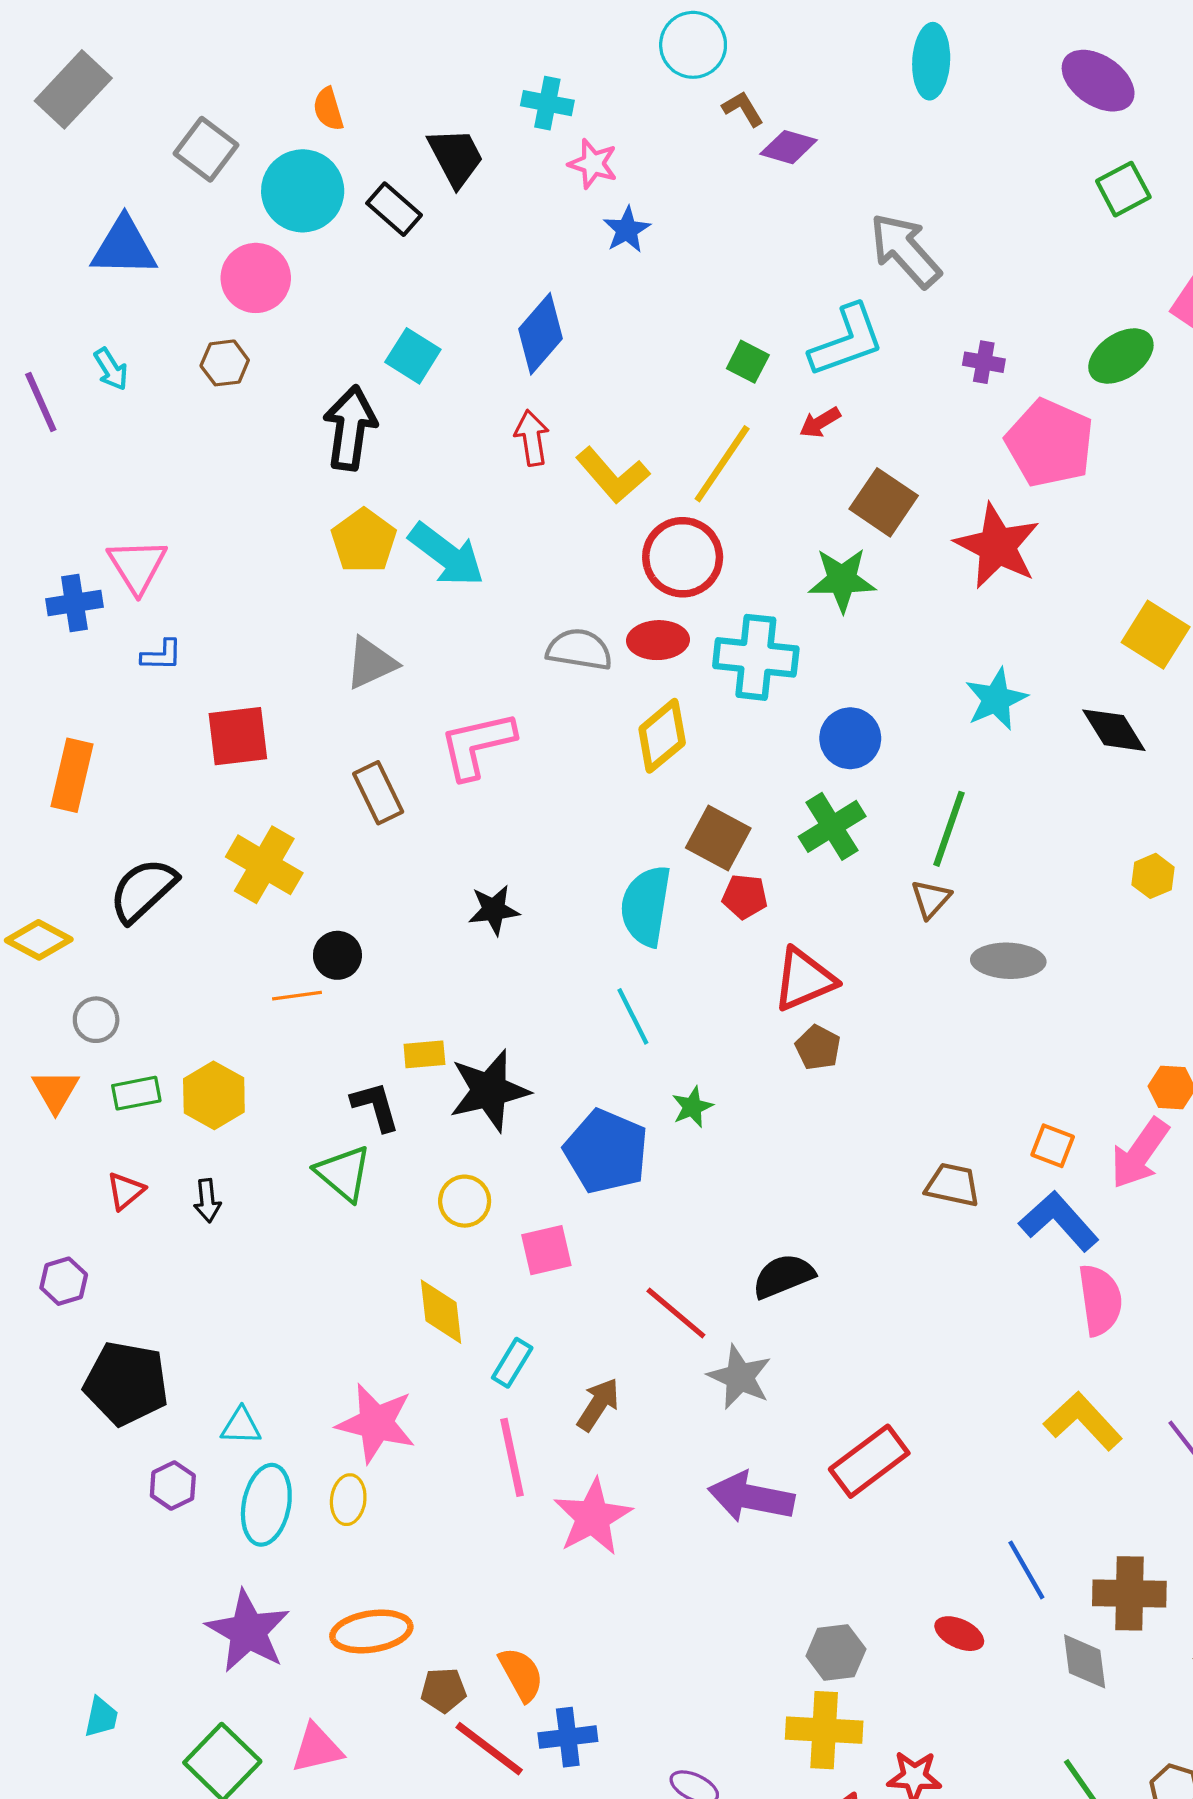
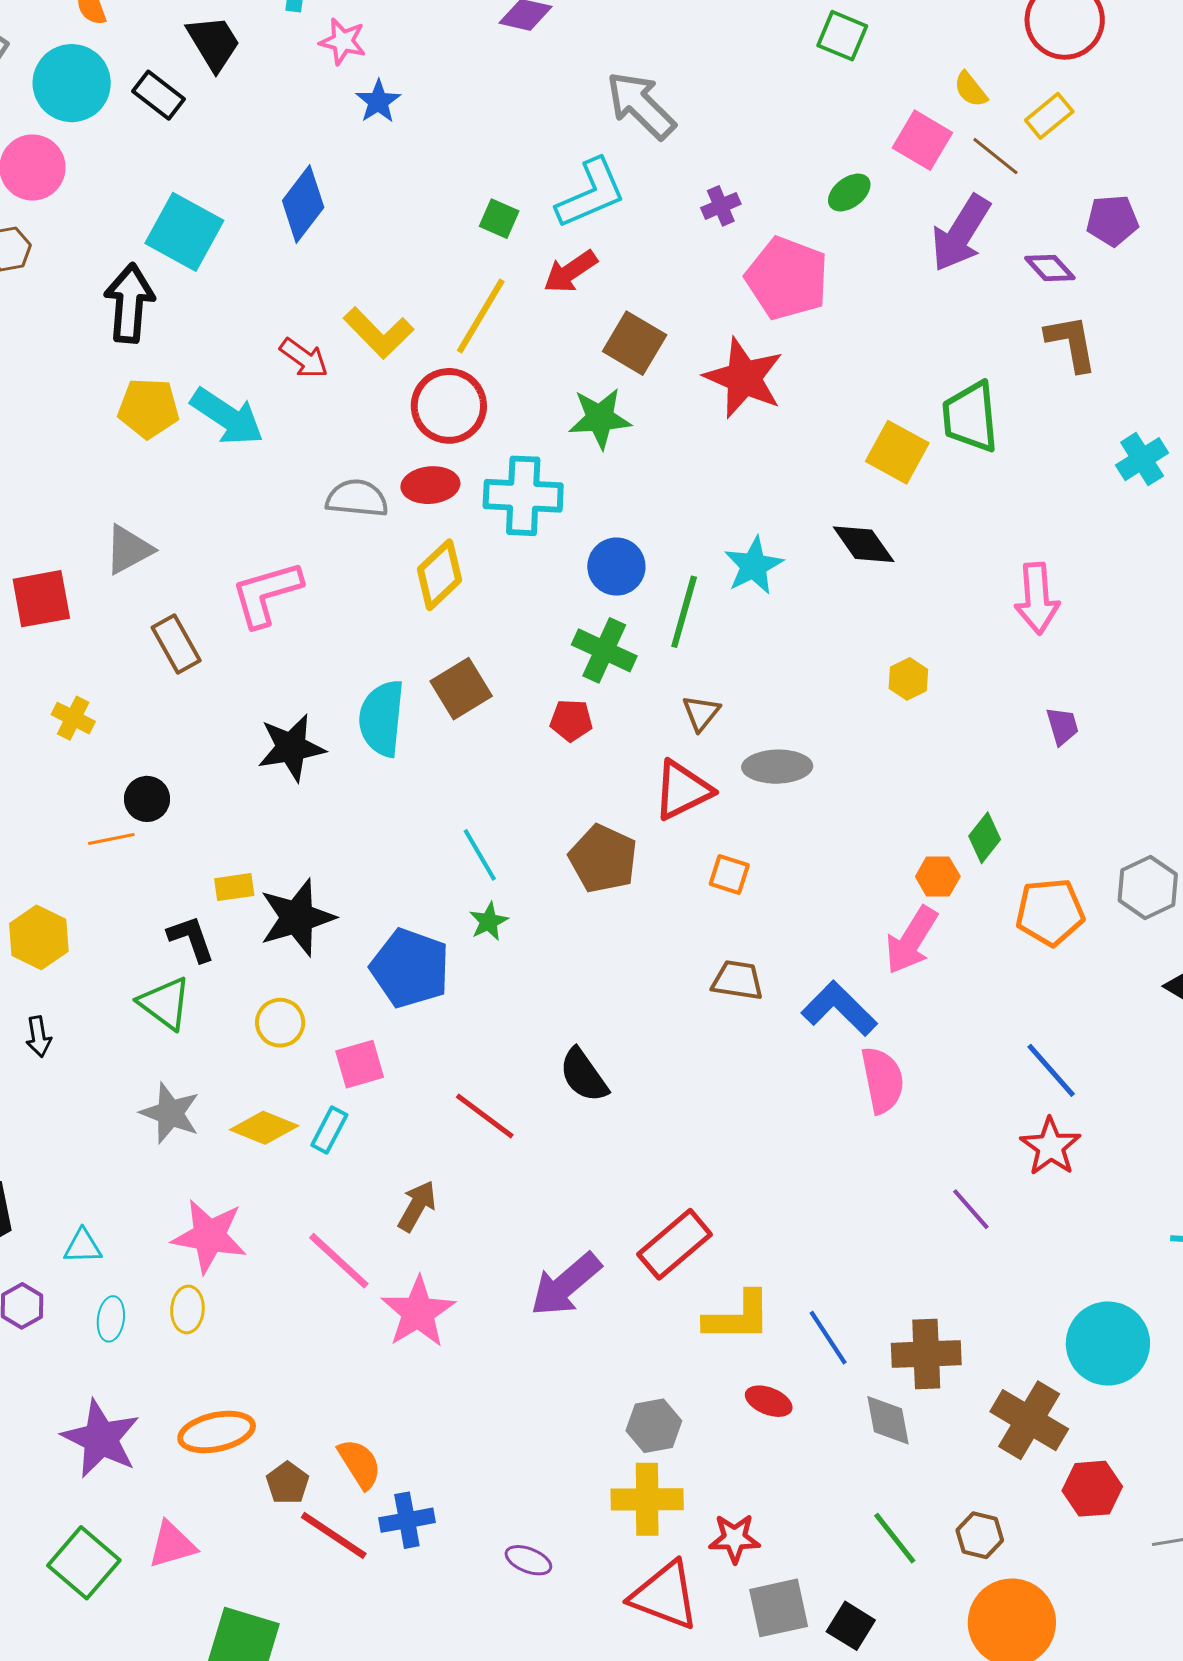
green square: (1123, 189) -> (842, 36), turned -36
cyan square: (413, 356) -> (184, 232), size x1.5
green ellipse: (1121, 356) -> (849, 193), size x0.7
purple cross: (984, 362) -> (721, 206), turned -30
red arrow: (820, 422) -> (570, 272), size x1.4
red arrow: (532, 438) -> (304, 358), moved, turned 138
yellow pentagon: (364, 541) -> (149, 408), turned -30
gray triangle: (371, 663) -> (129, 550), moved
cyan star: (996, 699) -> (754, 566), moved
green cross: (832, 826) -> (604, 650), turned -30
green line: (949, 829) -> (684, 612), moved
brown square: (718, 838) -> (461, 689), moved, turned 34
yellow cross: (264, 865) -> (73, 718), size x0.6
red pentagon: (745, 896) -> (571, 720), moved
cyan semicircle: (646, 906) -> (382, 718), moved
black star: (494, 910) -> (291, 748), size x1.4
red triangle: (804, 979) -> (682, 790), moved
cyan line: (633, 1016) -> (480, 855), moved
brown pentagon: (818, 1048) -> (603, 859), size x1.6
orange square: (1053, 1146) -> (729, 875), moved
black semicircle: (783, 1276) -> (584, 1075), turned -100
yellow diamond: (441, 1312) -> (264, 1128), turned -58
cyan rectangle: (512, 1363) -> (329, 1130), moved
gray star: (740, 1377) -> (170, 1113), moved
yellow L-shape: (1083, 1421) -> (738, 1317), moved, turned 136
pink line: (512, 1457) -> (339, 1261), turned -32
purple arrow: (751, 1497) -> (566, 1285), turned -48
cyan ellipse: (266, 1505) -> (111, 1319), size x0.6
brown pentagon: (444, 1690) -> (288, 1483), turned -30

